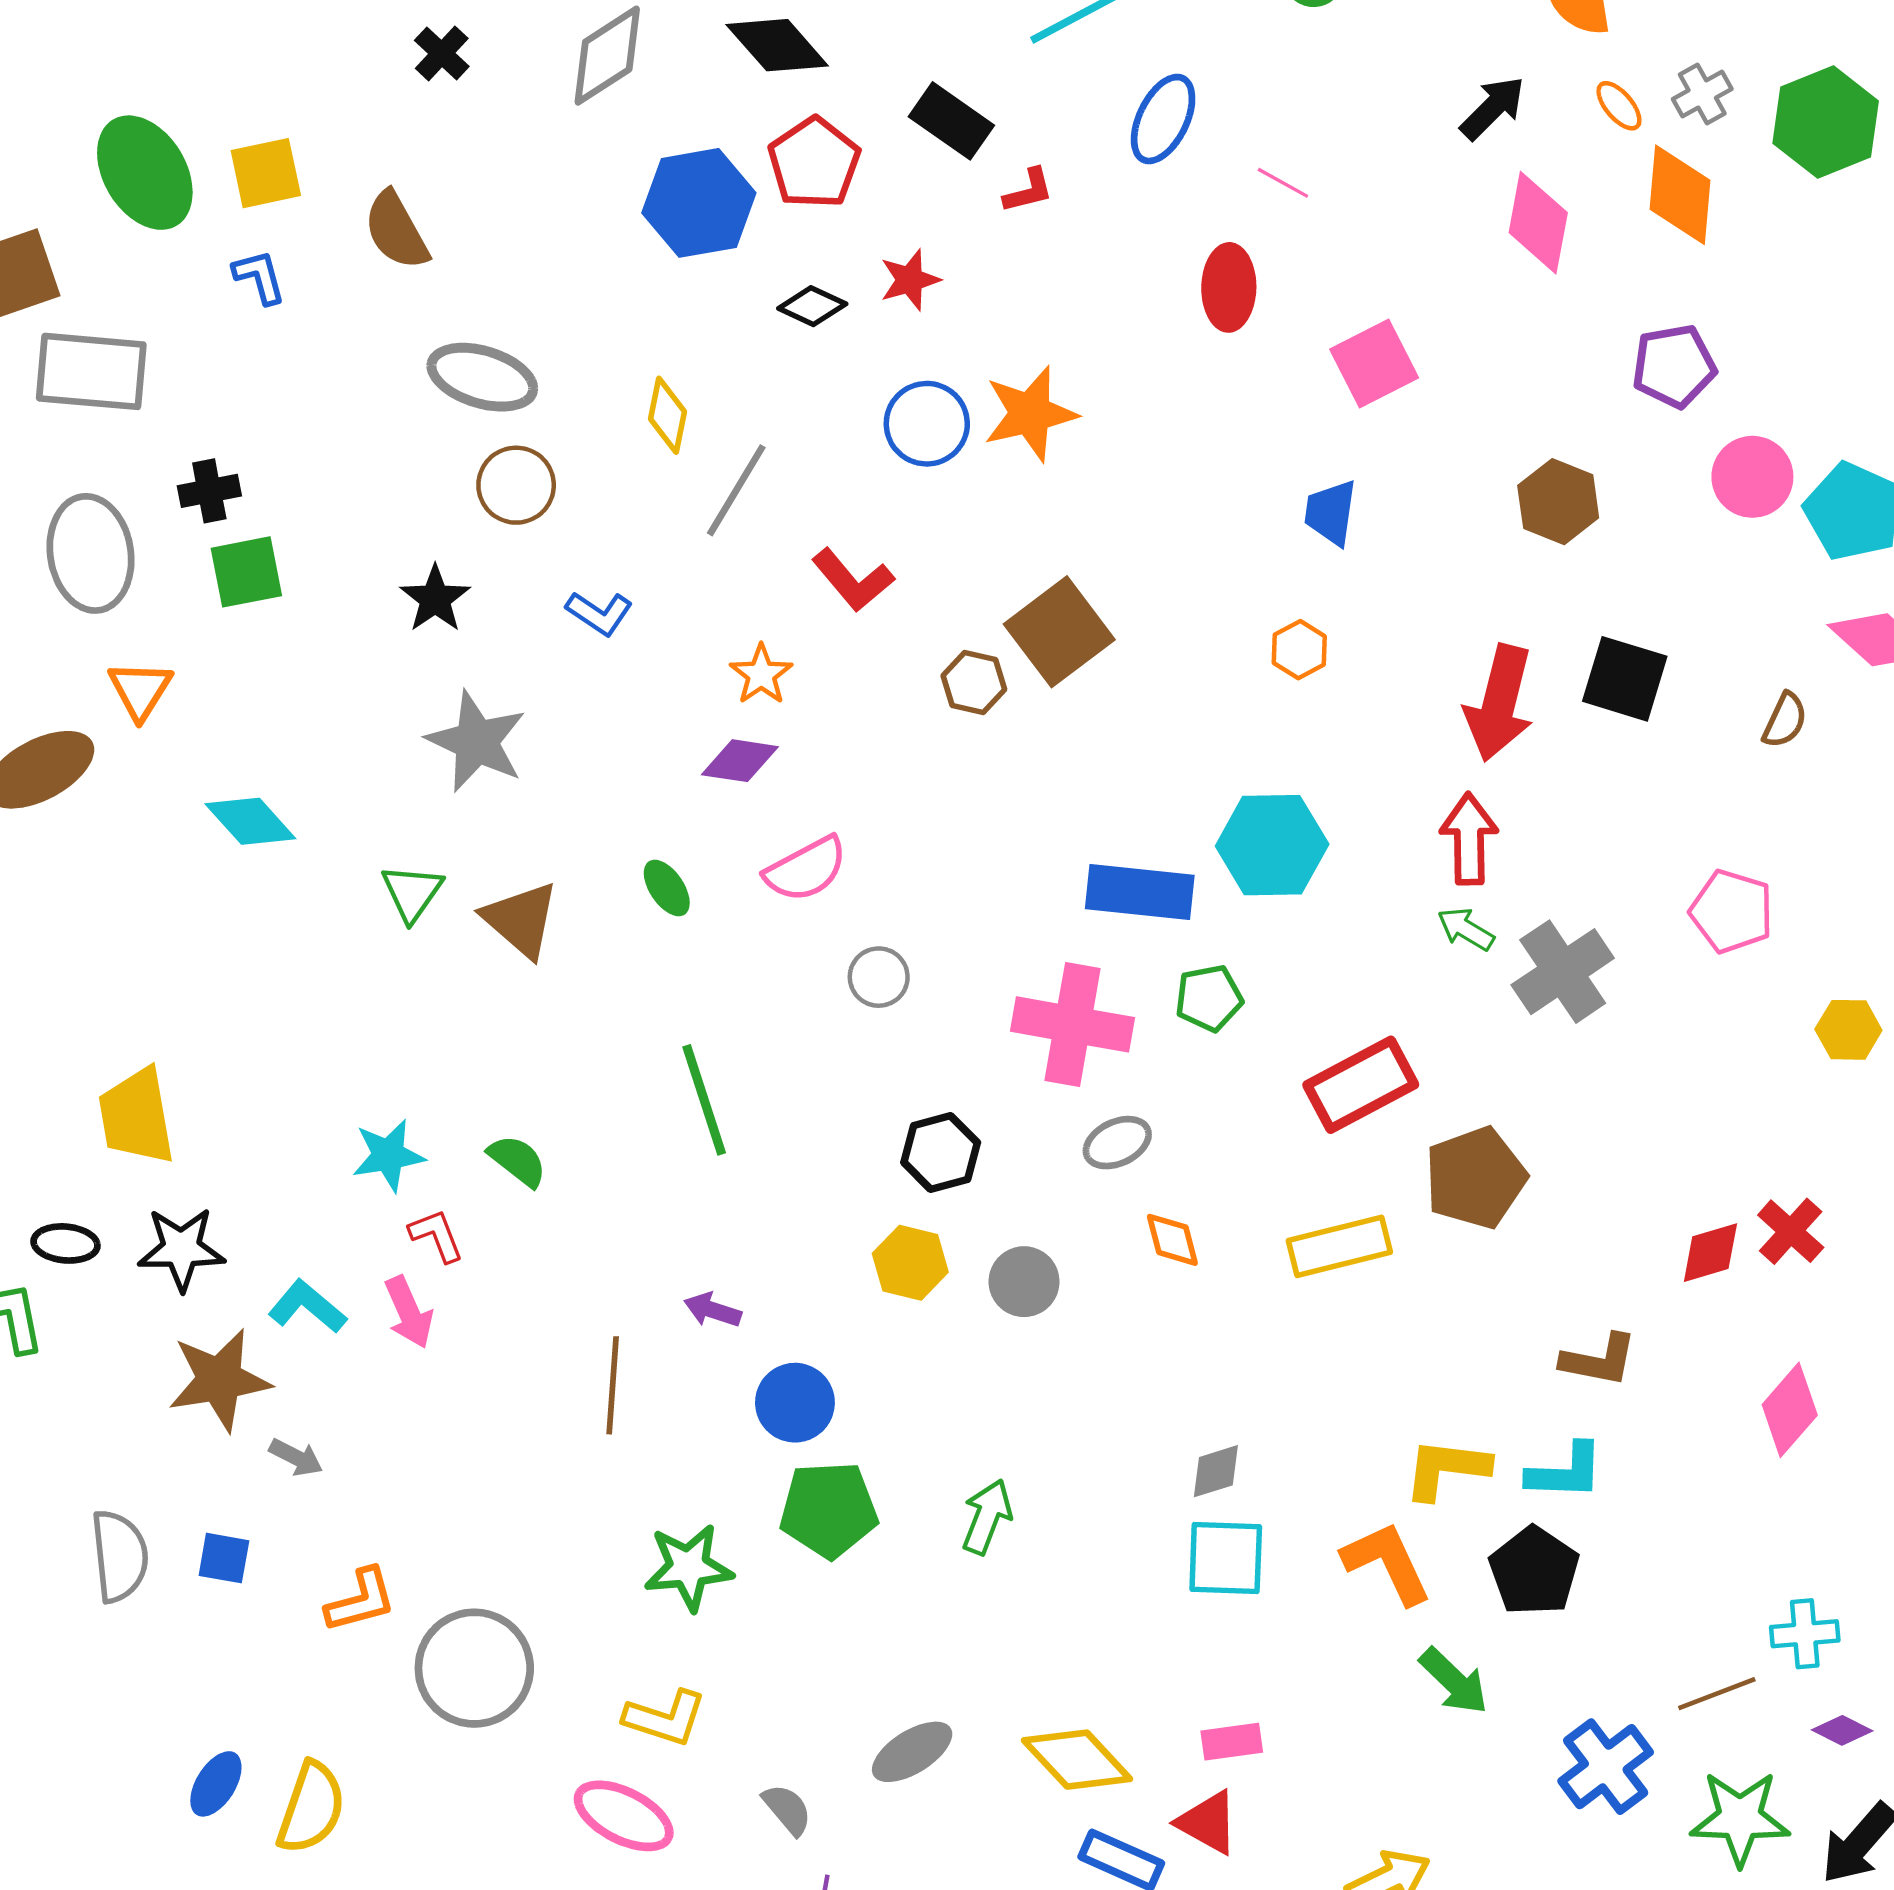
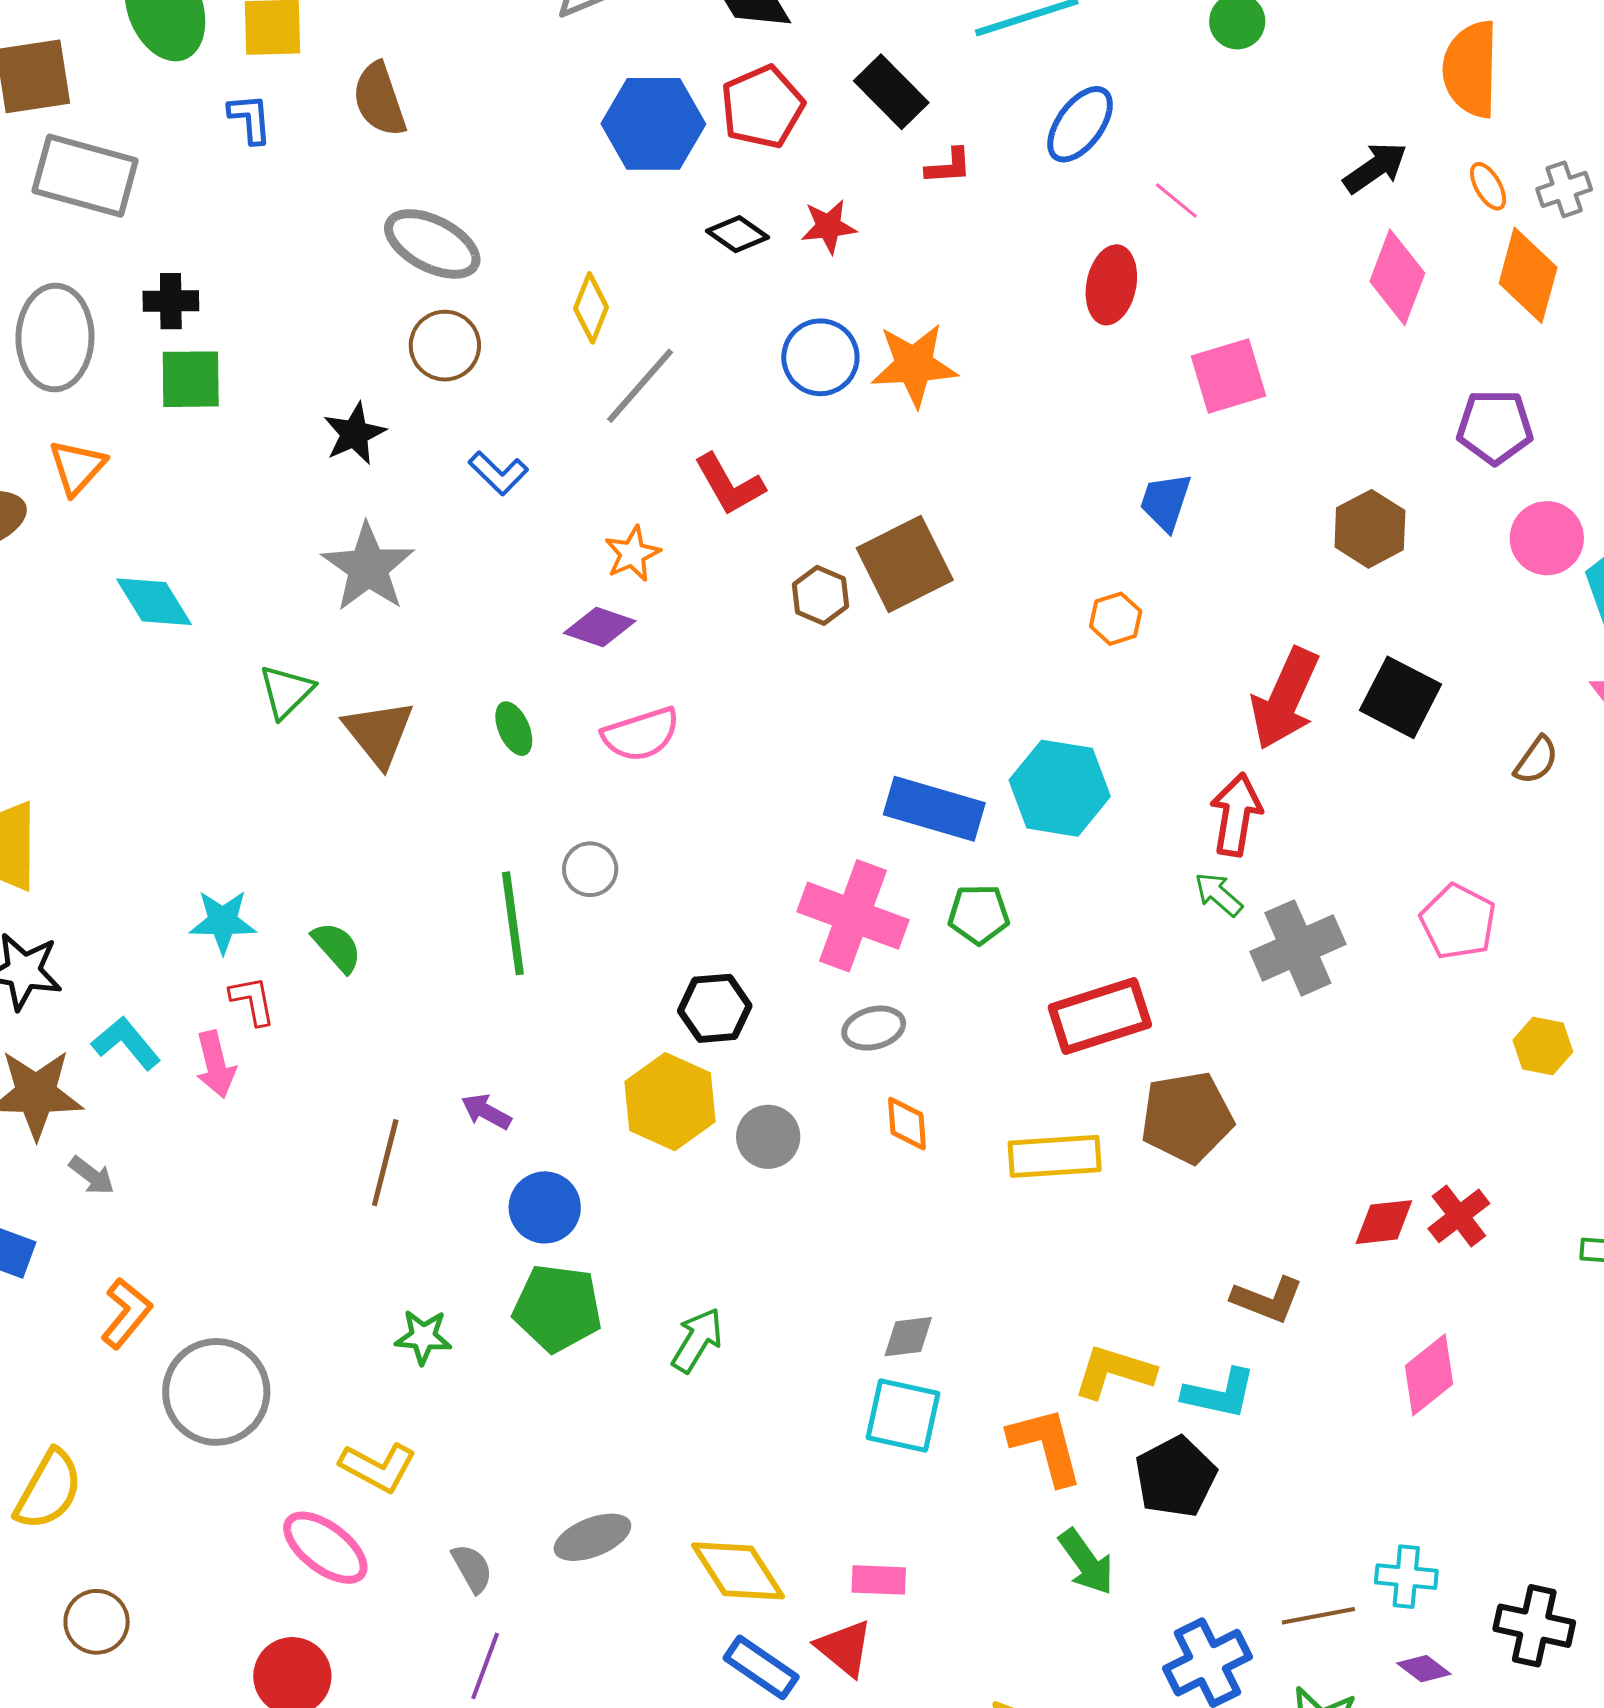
gray circle: (879, 977) -> (590, 869), moved
yellow hexagon: (910, 1263) -> (670, 1102), size x1.4
green star: (688, 1567) -> (423, 1337), size x0.7
orange L-shape: (361, 1600) -> (126, 1313), turned -46

